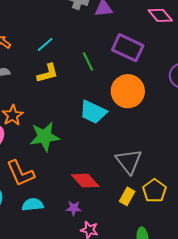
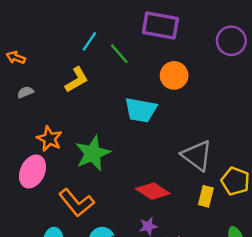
cyan line: (45, 45) -> (89, 41), moved
orange circle: (128, 91) -> (174, 75), size x0.7

